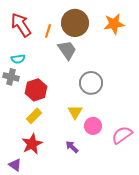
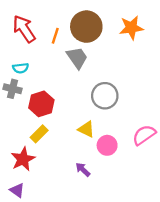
yellow triangle: (75, 112) -> (86, 129), turned -35
pink semicircle: (122, 135) -> (144, 135), moved
red star: (32, 144) -> (23, 159), moved

